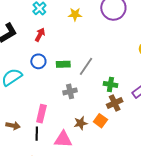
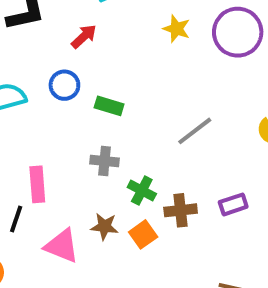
yellow star: (75, 14) -> (177, 29), moved
gray line: (86, 66) -> (195, 131), moved
green cross: (110, 84) -> (142, 190), moved
pink rectangle: (41, 114) -> (37, 184), turned -36

